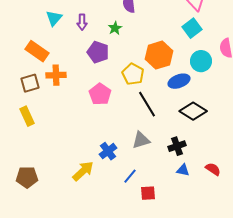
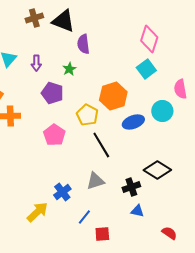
cyan circle: (201, 61) -> (162, 111), moved
black diamond: (193, 111) -> (157, 170), moved
red semicircle: (213, 169) -> (169, 233), moved

